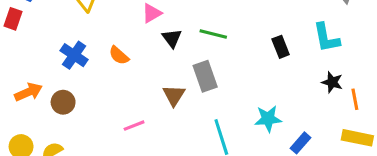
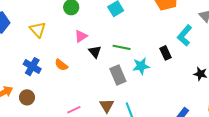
cyan L-shape: (326, 38) -> (185, 35), moved, turned 55
brown triangle: (174, 95) -> (107, 106), moved
cyan star: (268, 119) -> (141, 66), moved

